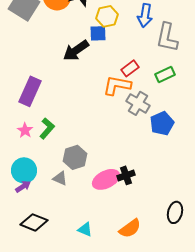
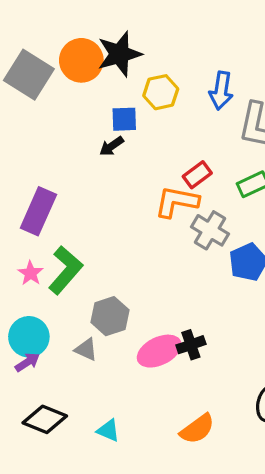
blue square: (98, 33) -> (124, 119), moved
black arrow: (76, 50) -> (111, 146), size x0.6
green L-shape: (47, 128) -> (65, 270), size x1.4
cyan triangle: (85, 229) -> (108, 431), moved

